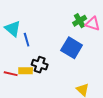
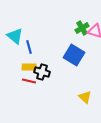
yellow rectangle: (26, 71) -> (29, 67), moved
red line: (11, 74) -> (29, 81), moved

